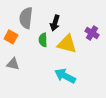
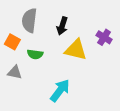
green semicircle: (43, 40) -> (35, 54), moved, turned -80
cyan arrow: (65, 76) -> (60, 90), moved, turned 100

